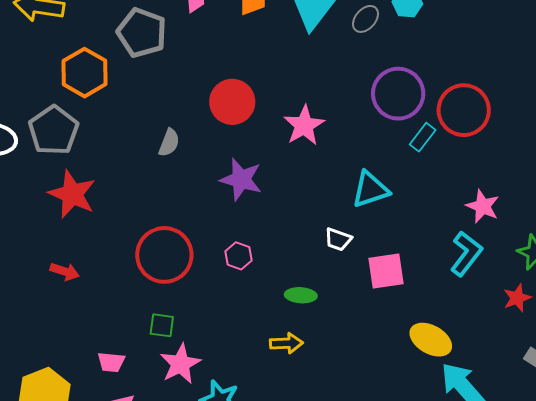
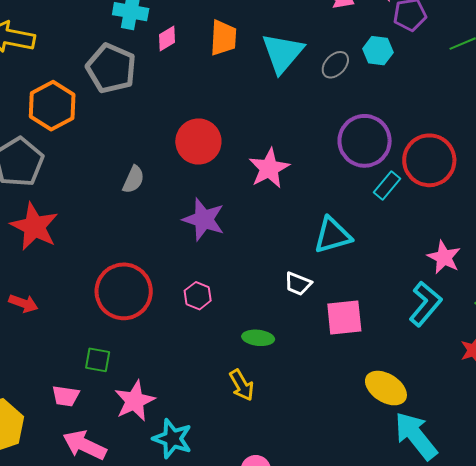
green square: (162, 325) -> (98, 360), moved
yellow arrow: (286, 343) -> (242, 385), turned 60

